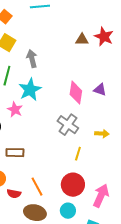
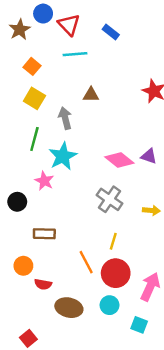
brown triangle: (82, 40) -> (91, 95), moved
pink diamond: (76, 93) -> (119, 160), turned -60
yellow line: (78, 154) -> (113, 241), moved
orange line: (37, 187) -> (86, 262), moved

